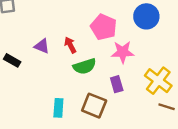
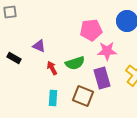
pink pentagon: (104, 27) -> (91, 30), turned -30
red arrow: (70, 45) -> (52, 68), moved
purple rectangle: (117, 84) -> (102, 78), size x1.5

